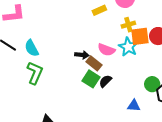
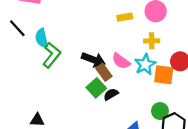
orange square: (140, 36) -> (164, 75), moved
black arrow: (82, 55) -> (93, 60), size x1.5
green L-shape: (35, 73) -> (52, 55), moved

